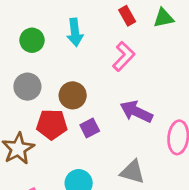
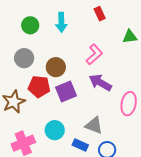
green triangle: (164, 18) -> (130, 37), moved
pink L-shape: (124, 56) -> (94, 54), moved
purple square: (90, 128) -> (66, 92), size x1.5

